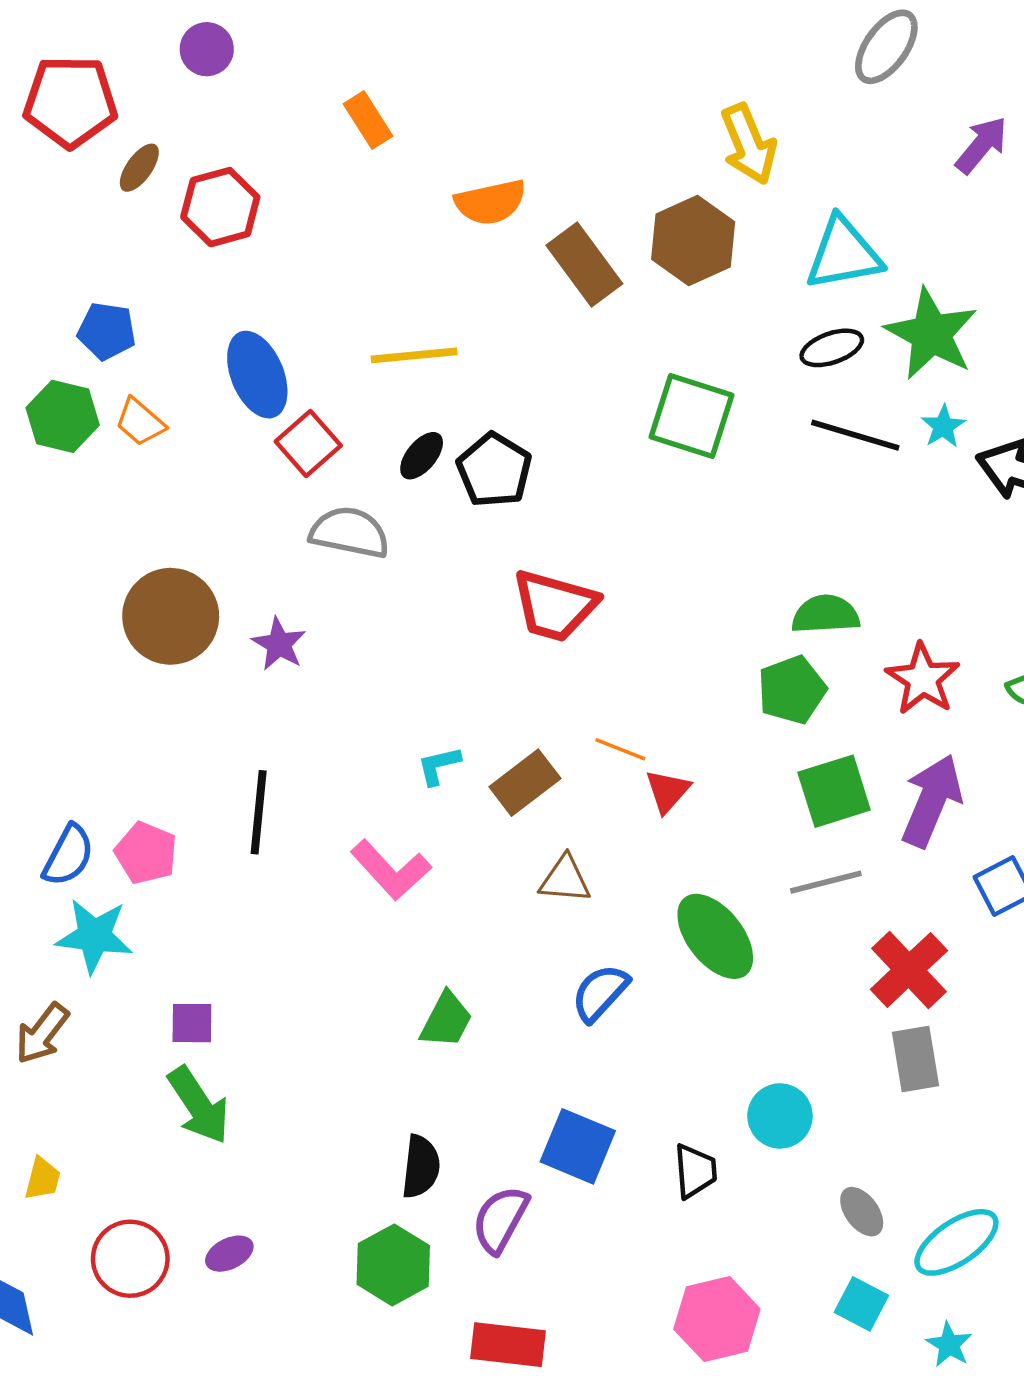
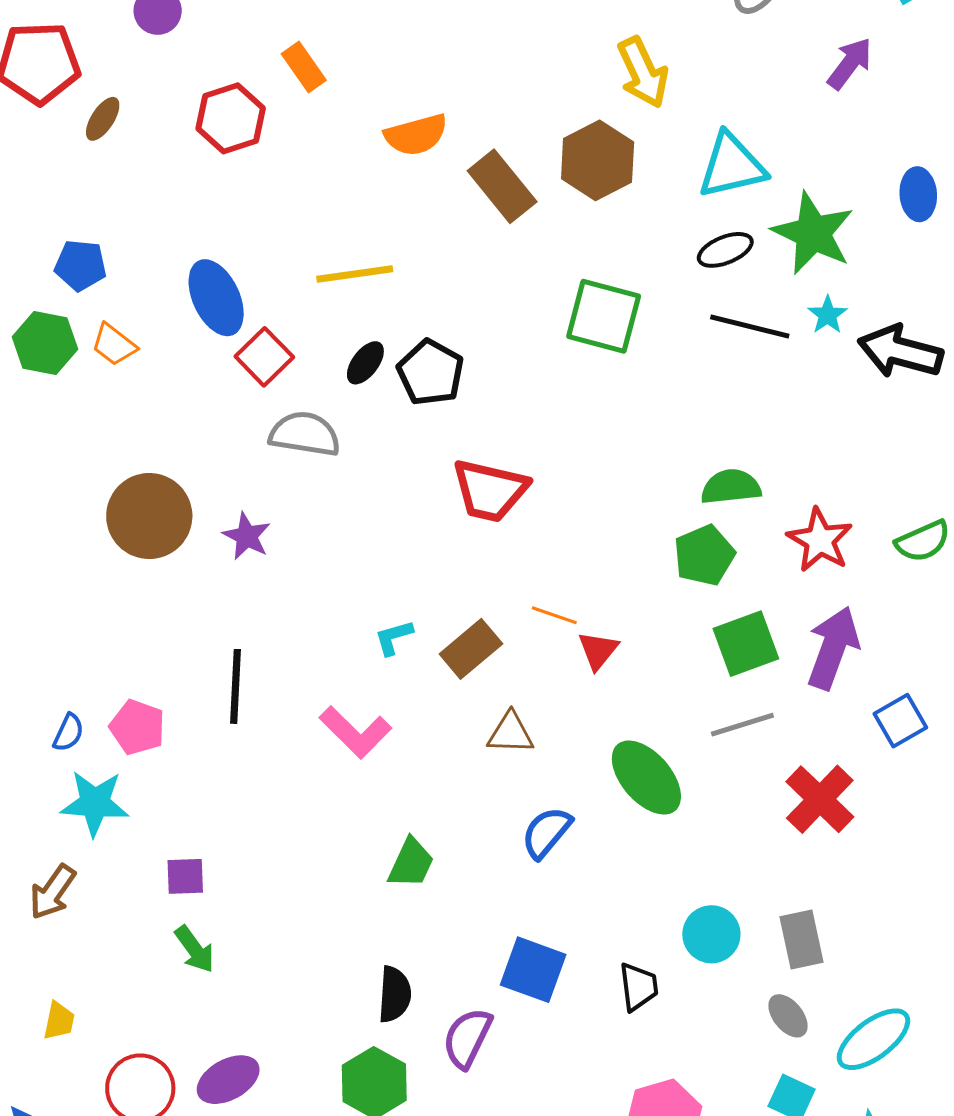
red hexagon: (220, 207) -> (231, 118), moved
blue semicircle: (68, 855) -> (68, 733), size x0.7
gray rectangle: (915, 1059) -> (802, 940), moved
green arrow: (199, 1105) -> (195, 949), size x0.7
purple ellipse: (229, 1254) -> (228, 1080), size x1.5

